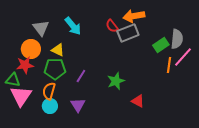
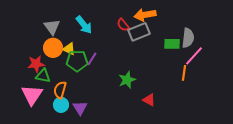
green rectangle: (161, 45) -> (172, 44), turned 35
orange circle: (31, 49) -> (53, 48), moved
orange line: (169, 65) -> (184, 73), moved
green pentagon: (55, 69) -> (77, 61), moved
purple line: (81, 76) -> (92, 59), moved
green triangle: (13, 80) -> (43, 76), moved
purple triangle: (78, 105) -> (80, 108), moved

